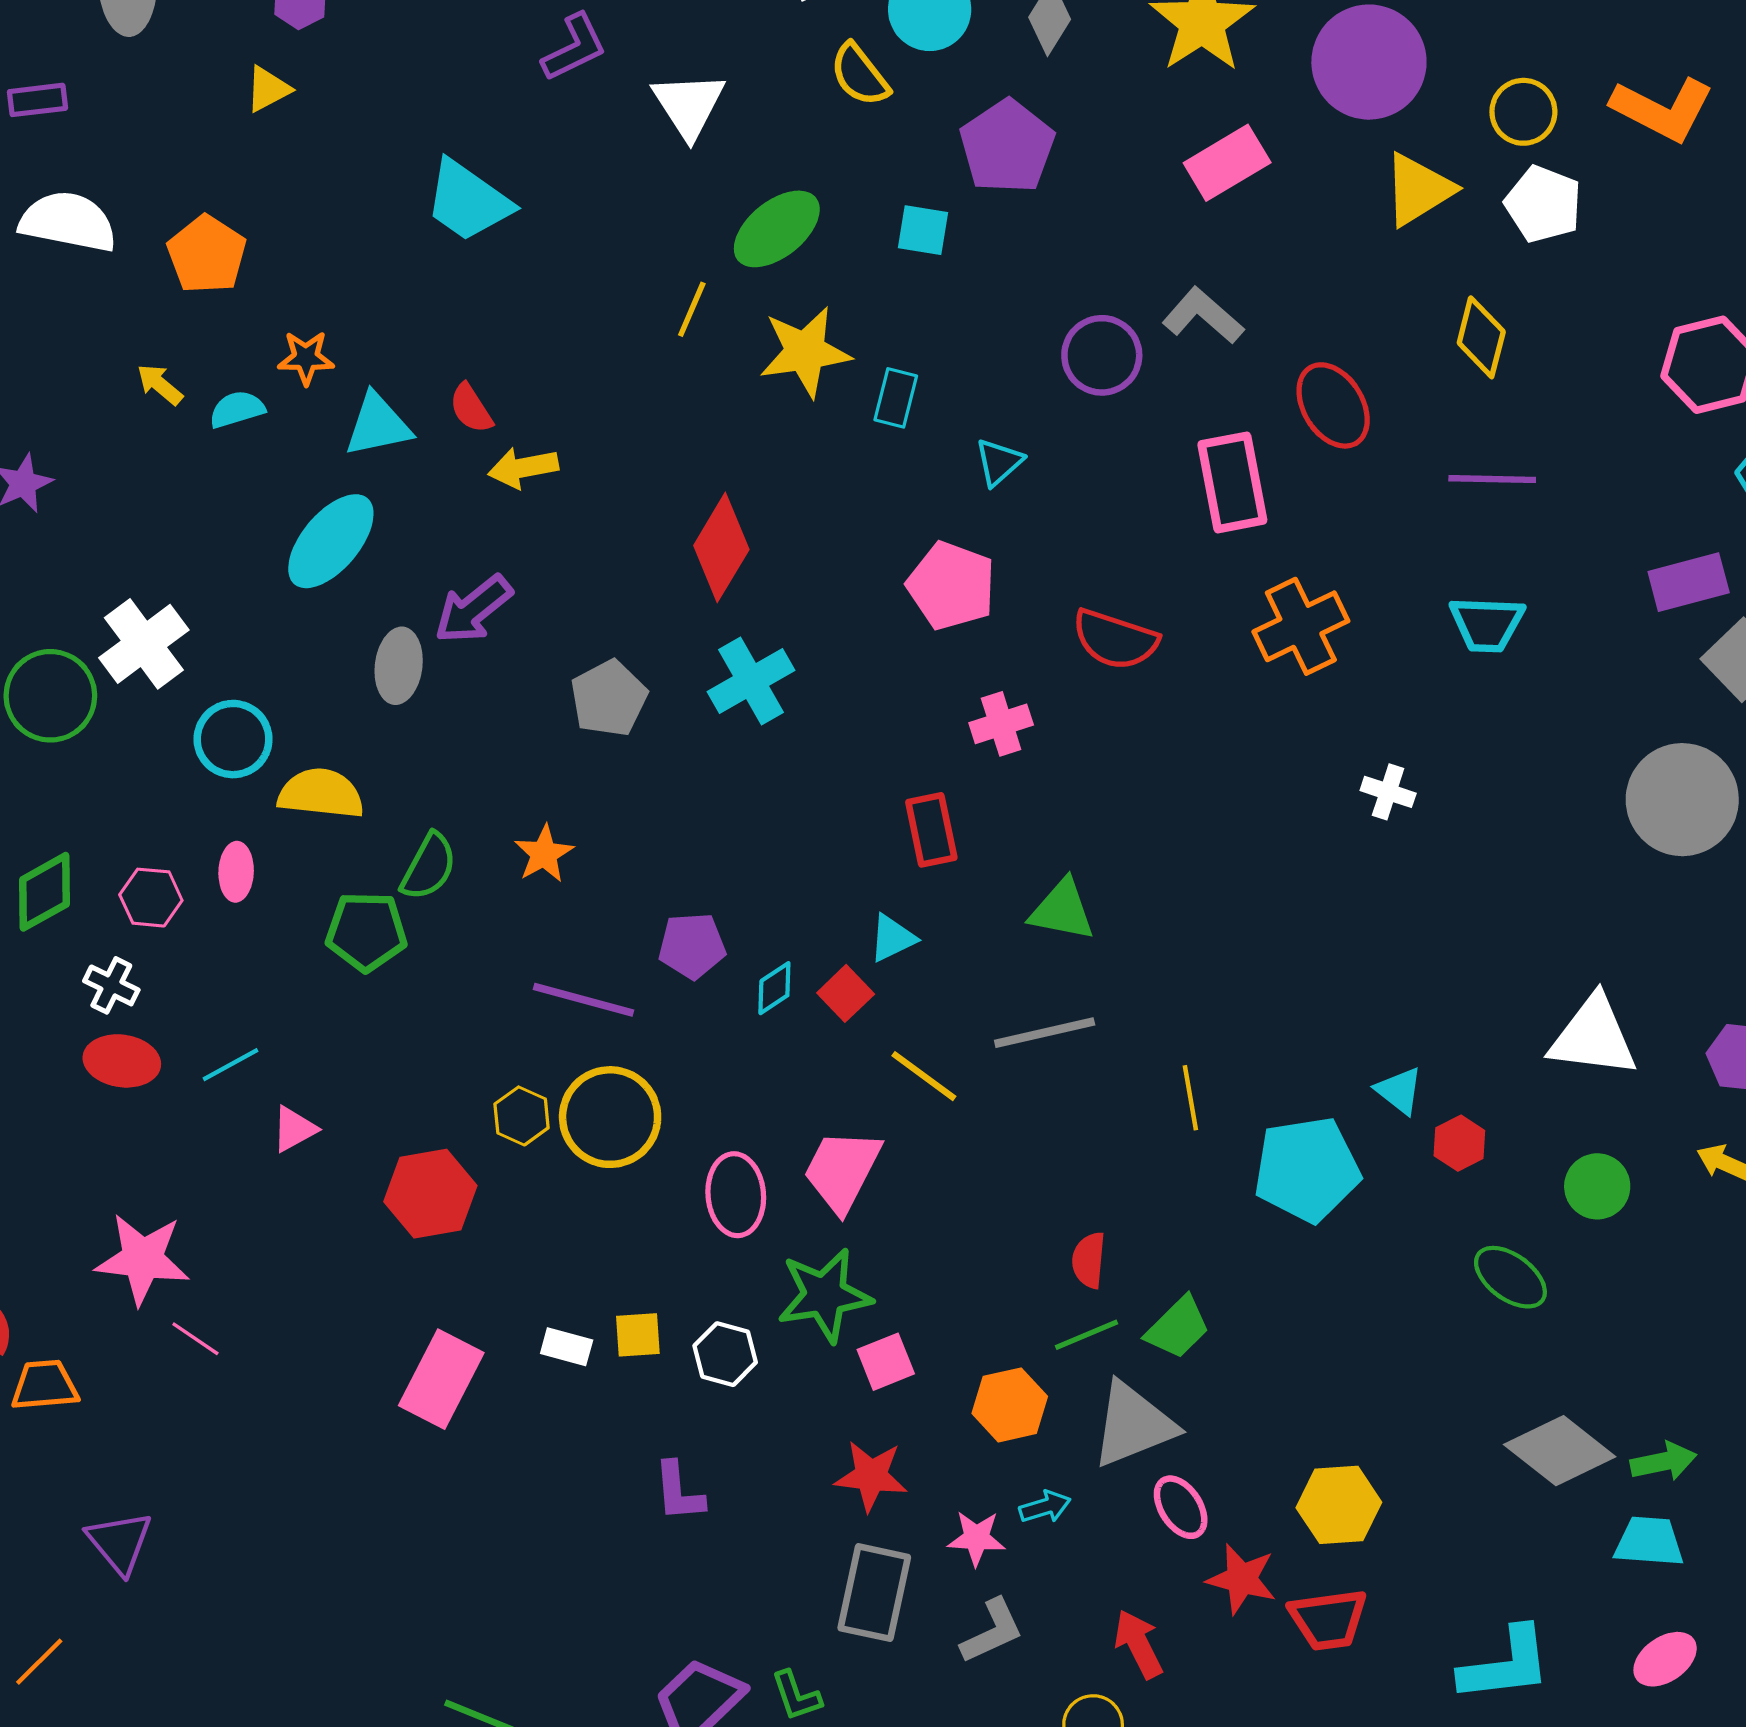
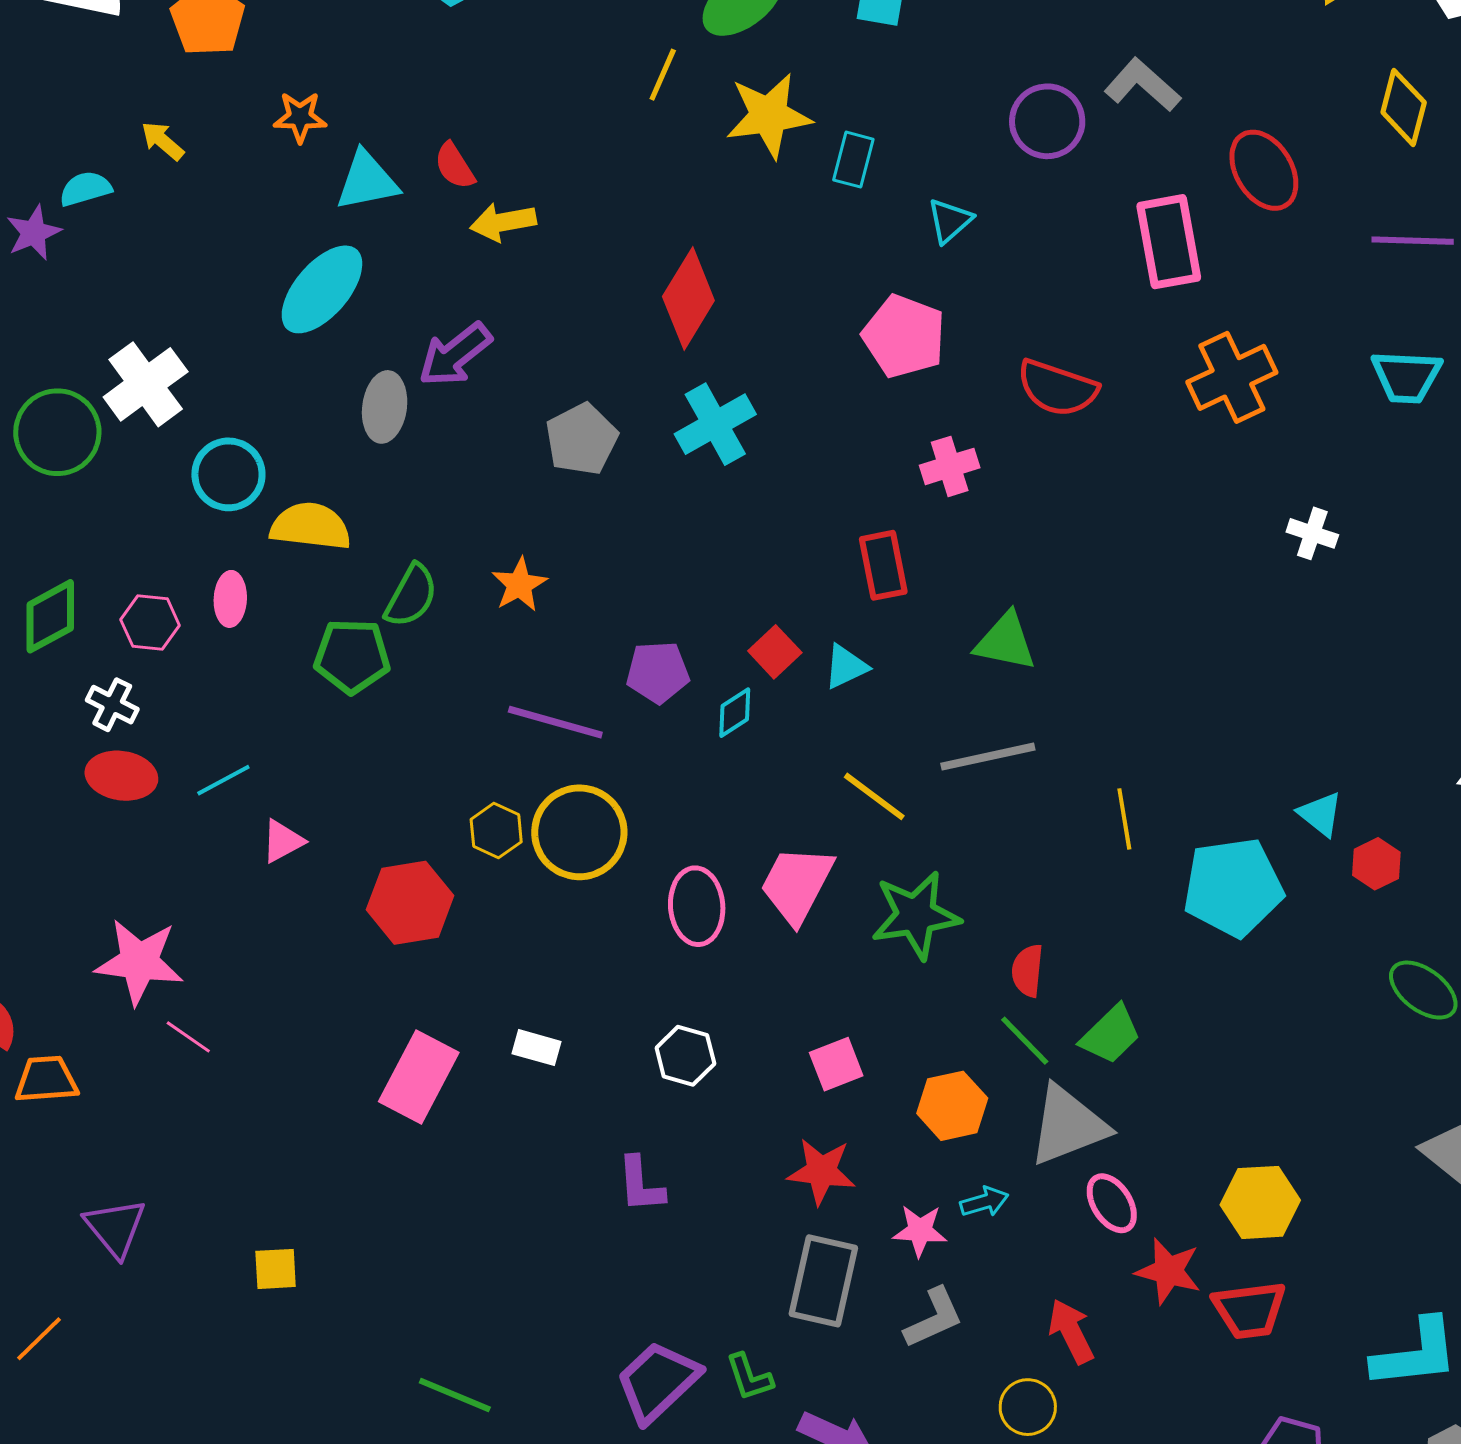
cyan semicircle: (237, 409) -> (85, 189), moved
red square: (846, 993) -> (775, 652), moved
green star: (824, 1295) -> (916, 915), moved
yellow square: (638, 1335) -> (276, 1269), moved
green line: (1086, 1335) -> (1025, 1041), turned 68

